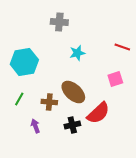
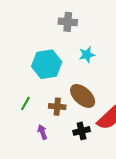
cyan hexagon: (24, 62) -> (47, 64), moved

